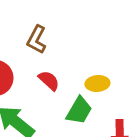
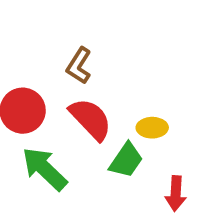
red semicircle: (49, 80) -> (91, 119), size x1.6

